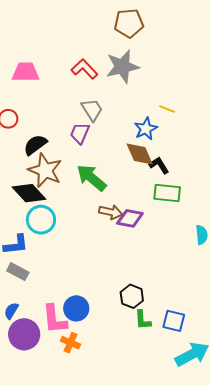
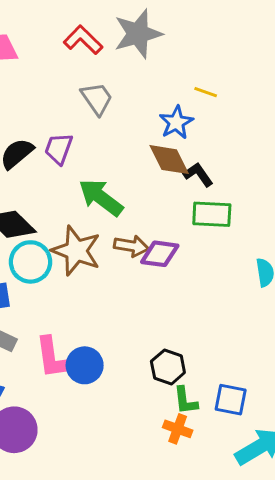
purple trapezoid: (80, 133) -> (59, 149), moved
brown star: (45, 170) -> (76, 251), moved
blue circle: (76, 308) -> (85, 365), moved
pink L-shape: (55, 319) -> (53, 358), moved
orange cross: (70, 343) -> (178, 429), moved

